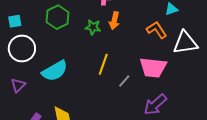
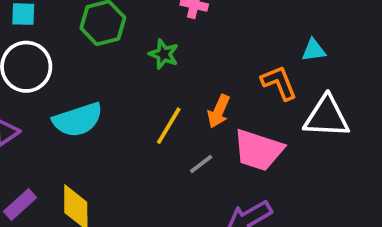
orange arrow: (114, 21) -> (219, 111), moved

